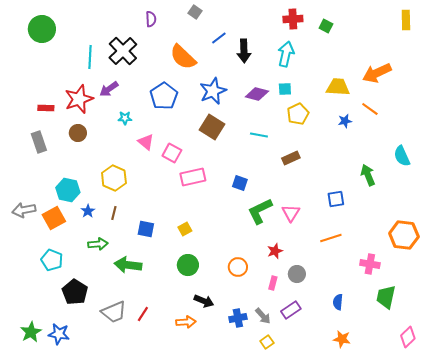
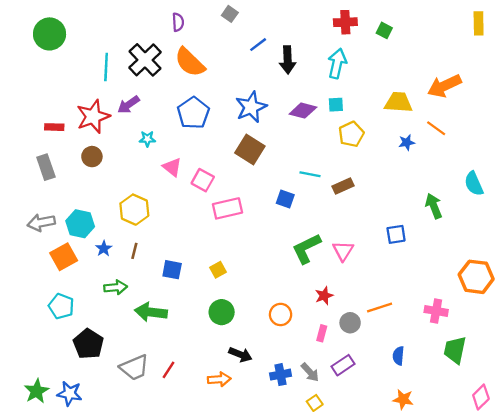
orange semicircle: (183, 57) -> (190, 62), moved
cyan line: (259, 135) -> (310, 174), moved
blue square: (240, 183) -> (285, 199), moved
gray arrow: (24, 210) -> (41, 223), moved
orange line: (331, 238) -> (380, 307), moved

